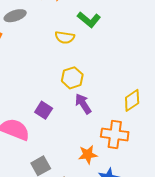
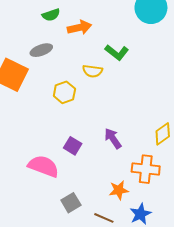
yellow hexagon: (72, 78) -> (64, 92), moved

